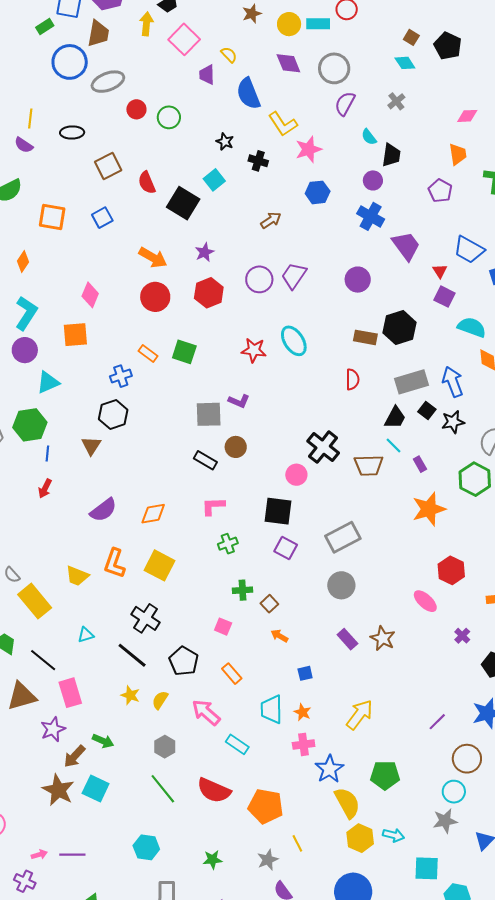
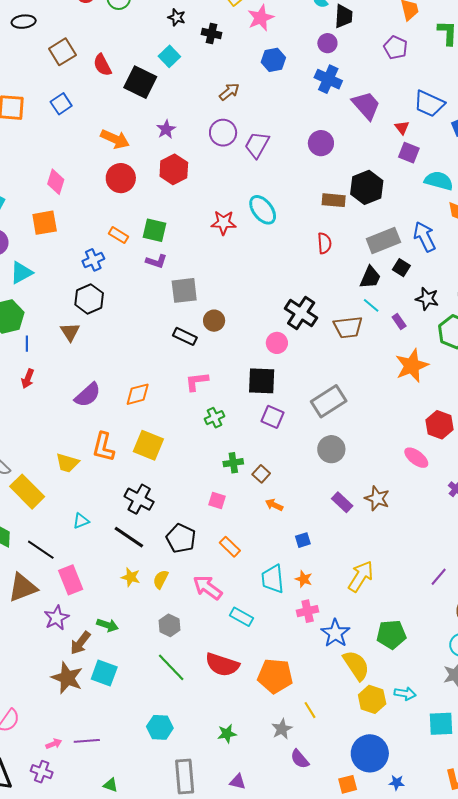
purple circle: (259, 279) -> (223, 133), moved
purple L-shape: (239, 401) -> (156, 261), moved
black star: (453, 422) -> (427, 299), moved, turned 30

